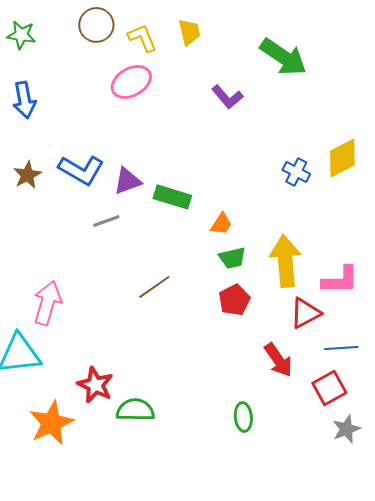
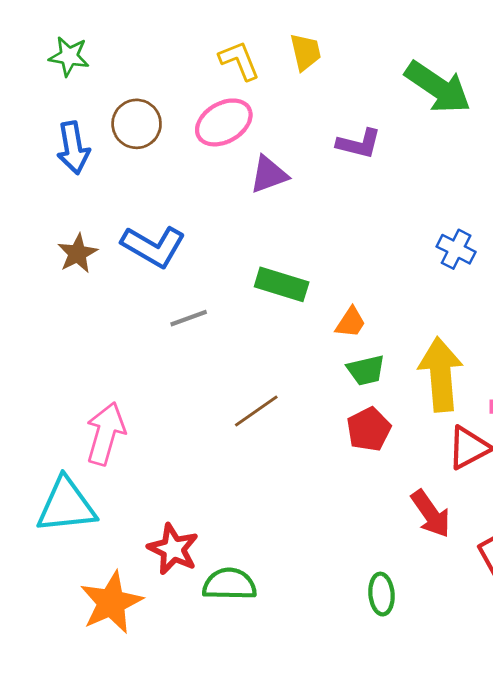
brown circle: (96, 25) -> (137, 124), moved
purple L-shape: (227, 97) -> (359, 144), turned -36
purple triangle: (127, 181) -> (269, 175), moved

